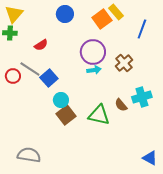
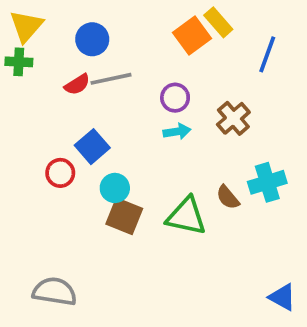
blue circle: (65, 14) -> (92, 39), moved
purple circle: (93, 52) -> (175, 98), size x0.6
gray line: (30, 69) -> (111, 79), moved, turned -45
red circle: (13, 76) -> (60, 173), moved
brown square: (66, 115) -> (124, 216), turned -30

